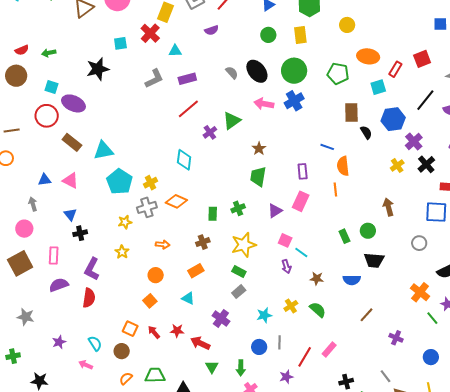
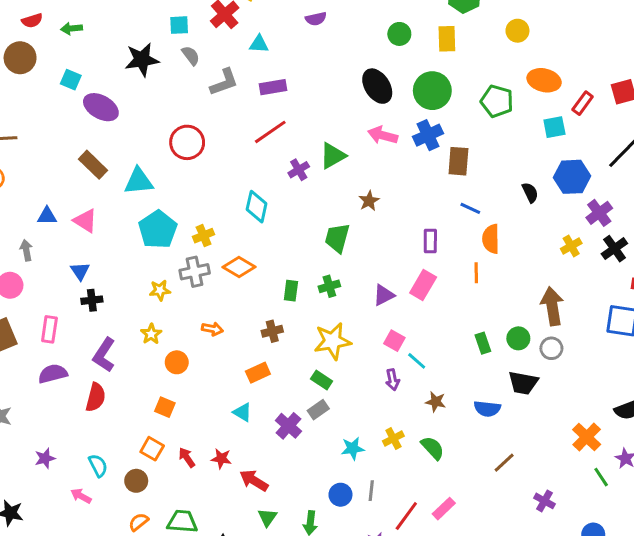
gray semicircle: (232, 73) -> (191, 56), moved
brown rectangle: (351, 112) -> (458, 161), moved
red circle: (47, 116) -> (187, 142), moved
green trapezoid: (258, 177) -> (337, 238), moved
brown arrow: (388, 207) -> (552, 306), size x1.4
gray circle: (419, 243) -> (551, 348), moved
orange circle: (156, 275) -> (177, 362), moved
orange square: (150, 301) -> (165, 407), moved, turned -32
purple cross: (221, 318) -> (288, 426), moved

